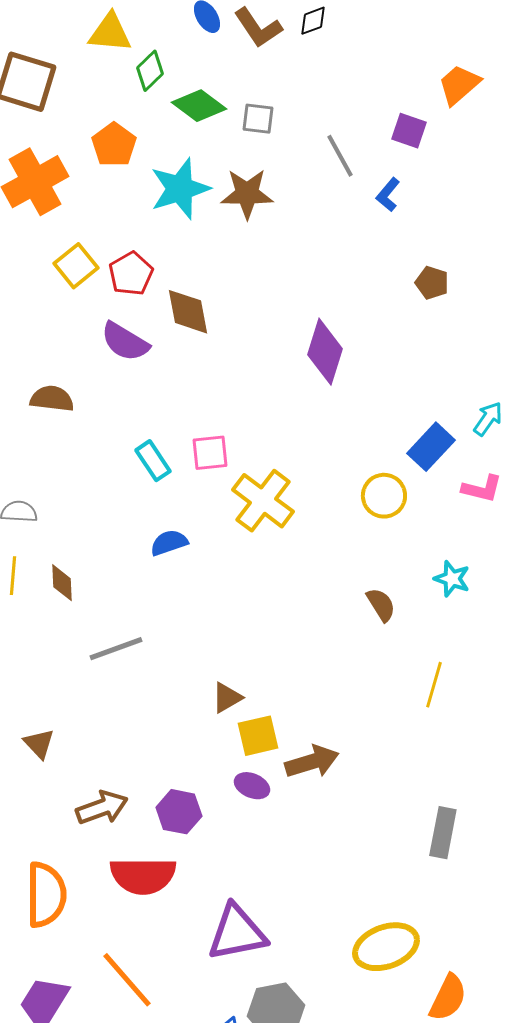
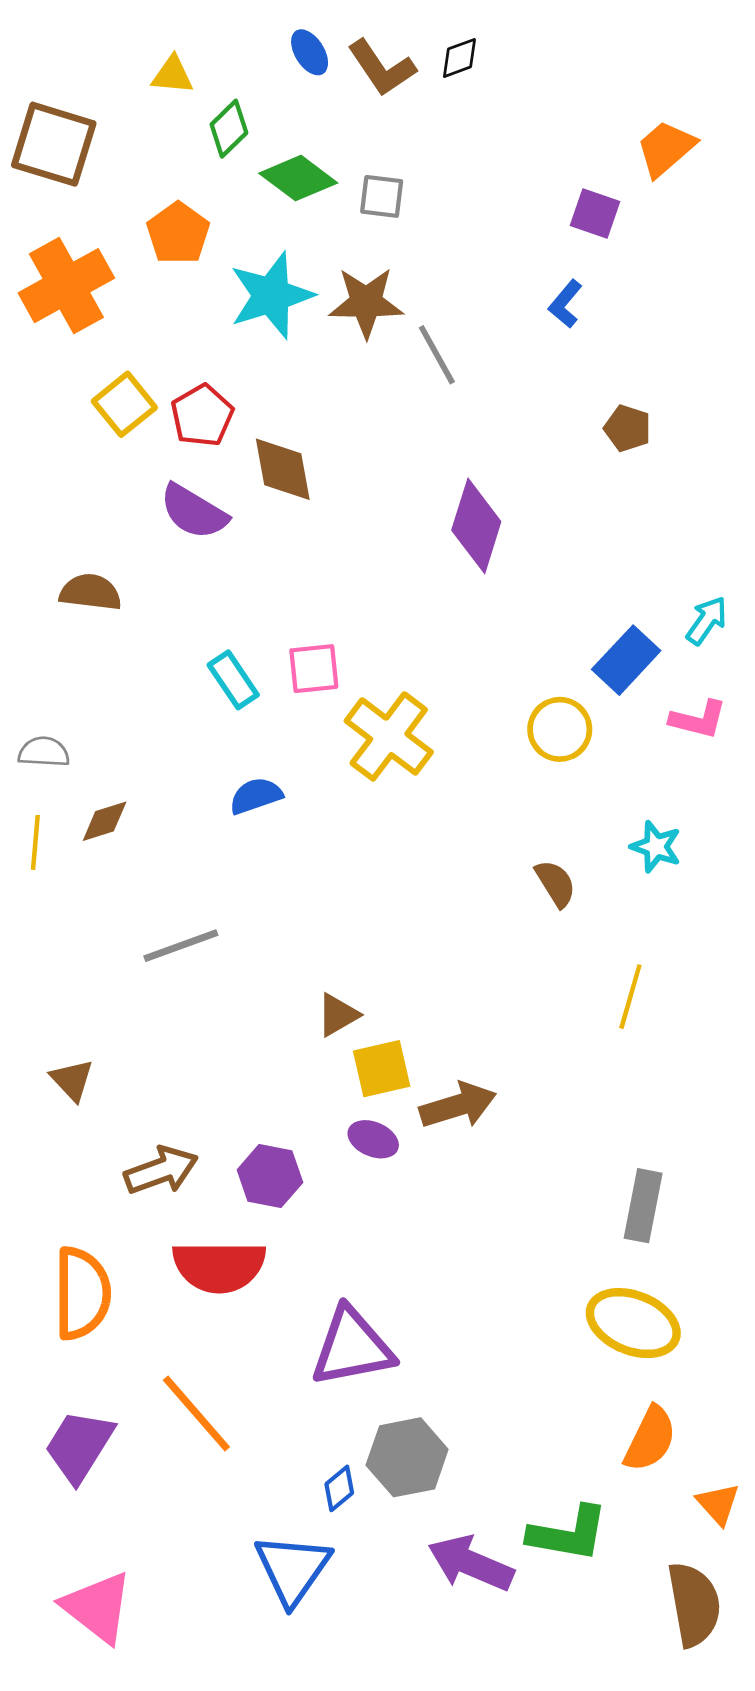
yellow triangle: (110, 33) -> (172, 75), size x0.7
gray line: (340, 156) -> (437, 355), moved
brown diamond: (62, 583) -> (105, 821), moved, turned 75
yellow ellipse: (386, 947) -> (633, 1323), moved, turned 42

